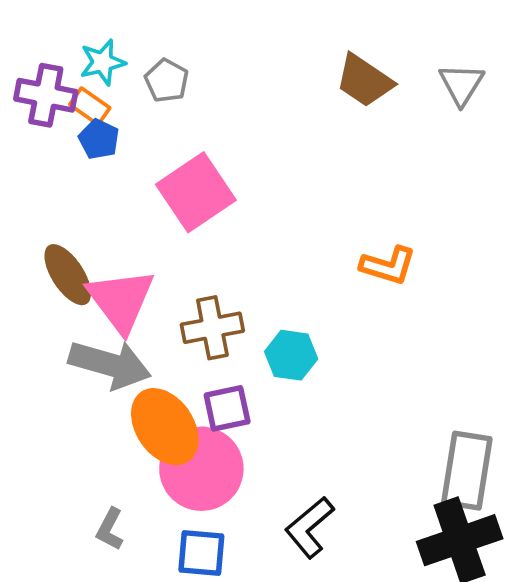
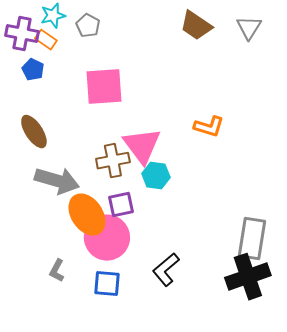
blue pentagon: (99, 139) -> (33, 70), moved
pink square: (196, 192) -> (104, 87), turned 30
pink triangle: (121, 300) -> (142, 146), moved

